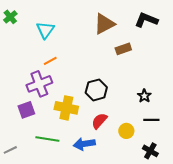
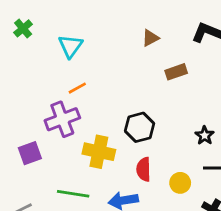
brown triangle: (104, 24) -> (150, 38), size x0.6
purple square: (26, 110) -> (30, 153), moved
red semicircle: (99, 121) -> (144, 169), turned -42

